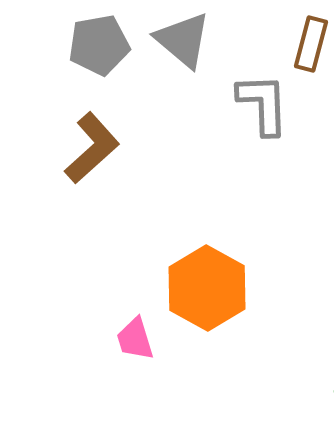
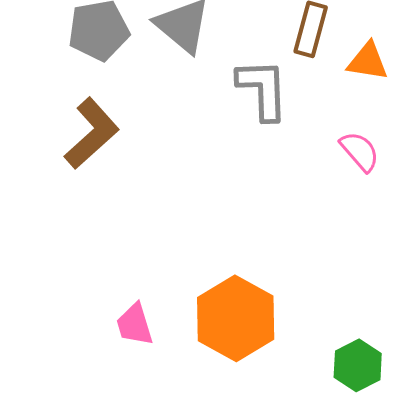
orange hexagon: (207, 288) -> (236, 318), moved

